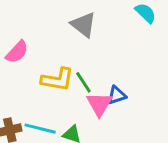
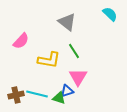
green line: (83, 82) -> (74, 51), moved
blue triangle: (117, 95) -> (67, 91), moved

